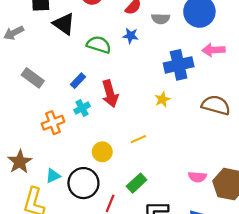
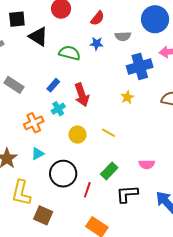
gray semicircle: (161, 19) -> (123, 36), moved
yellow line: (138, 139) -> (109, 133), turned 56
yellow circle: (102, 152) -> (77, 135), moved
cyan triangle: (53, 176) -> (38, 154), moved
pink semicircle: (197, 177) -> (147, 164), moved

